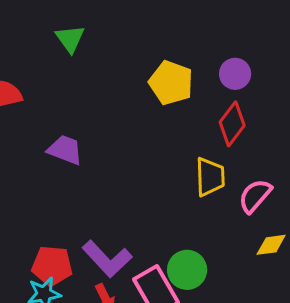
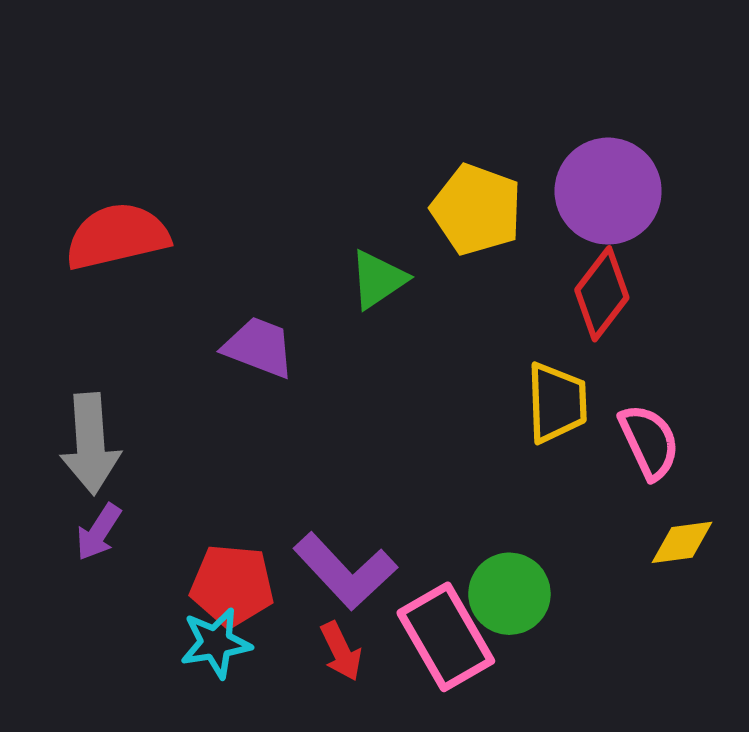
green triangle: (70, 39) -> (378, 279), moved, turned 32
purple circle: (235, 74) -> (608, 191), size x1.6
pink semicircle: (255, 196) -> (649, 442), turned 114

